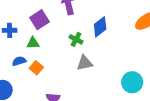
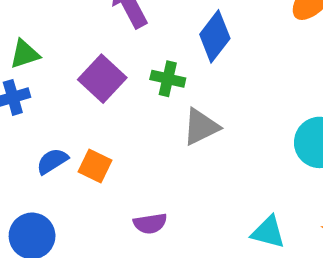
purple square: (39, 20) -> (102, 79), moved
green triangle: (33, 43) -> (25, 54), moved

